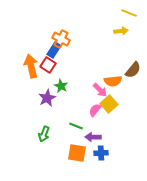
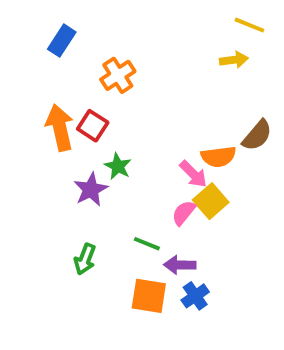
orange cross: (61, 39) -> (118, 75), turned 30
blue rectangle: (54, 50) -> (62, 41), moved
blue cross: (101, 153) -> (195, 296), turned -32

